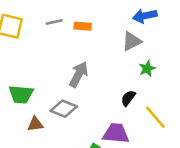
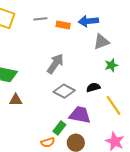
blue arrow: (145, 16) -> (88, 21), moved
black semicircle: (128, 98) -> (93, 87), turned 32
gray diamond: (64, 109) -> (64, 91), moved

